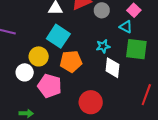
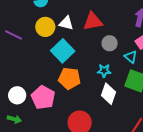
gray circle: (102, 10) -> (110, 43), moved
yellow circle: (39, 56) -> (45, 27), moved
white circle: (25, 72) -> (17, 95), moved

